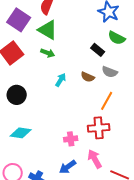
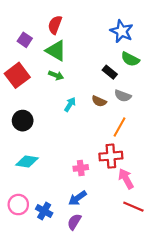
purple square: (19, 20) -> (25, 40), size x0.6
pink arrow: (95, 159) -> (126, 179), moved

